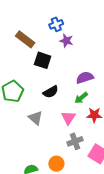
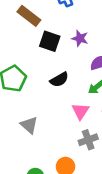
purple star: (66, 41) -> (80, 38), moved
gray triangle: (35, 118) -> (29, 125), moved

